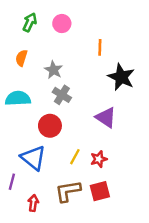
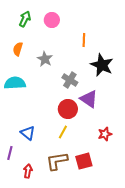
gray cross: (62, 95) -> (70, 80), moved
red circle: (50, 126) -> (68, 109), moved
blue triangle: (33, 158) -> (28, 133), size x0.7
red star: (99, 159) -> (105, 134), moved

